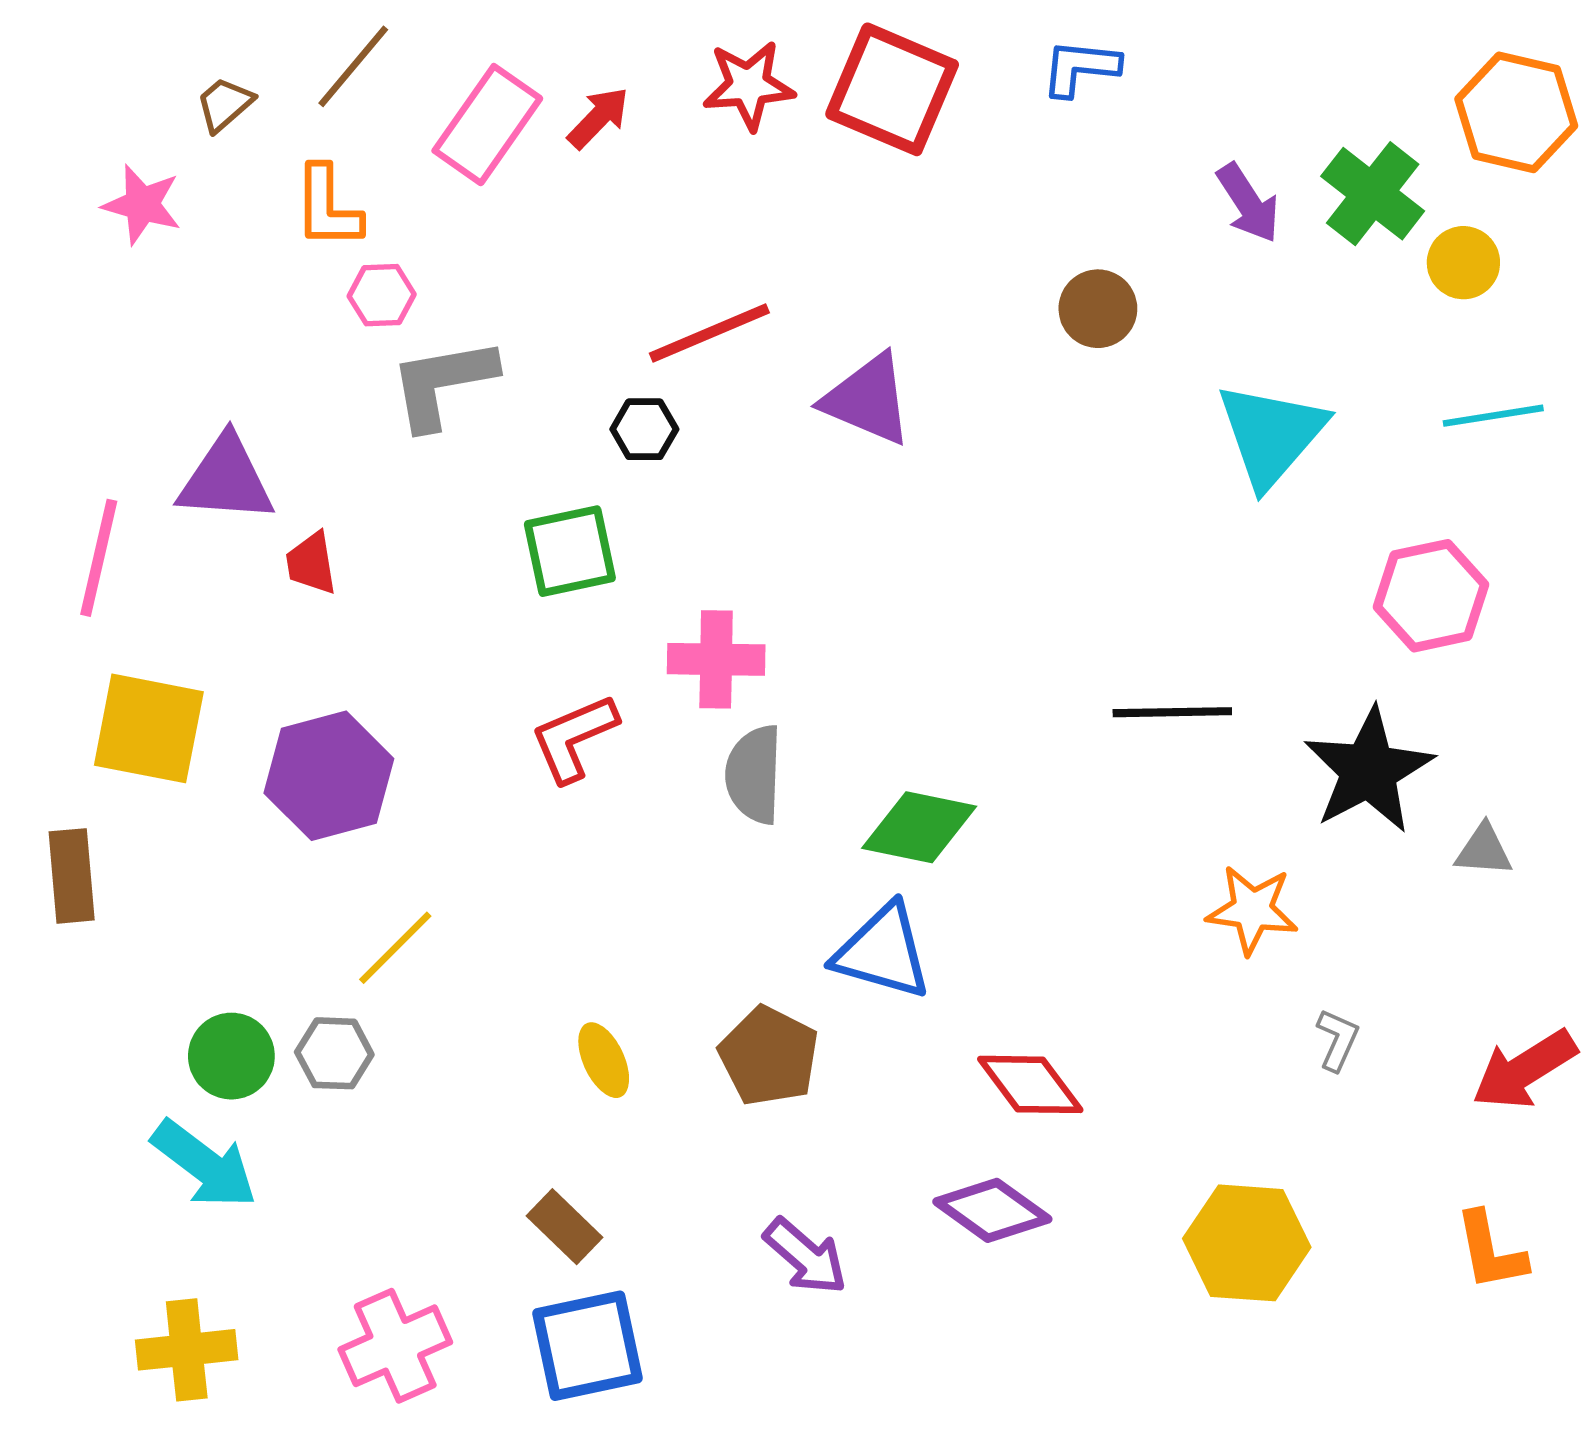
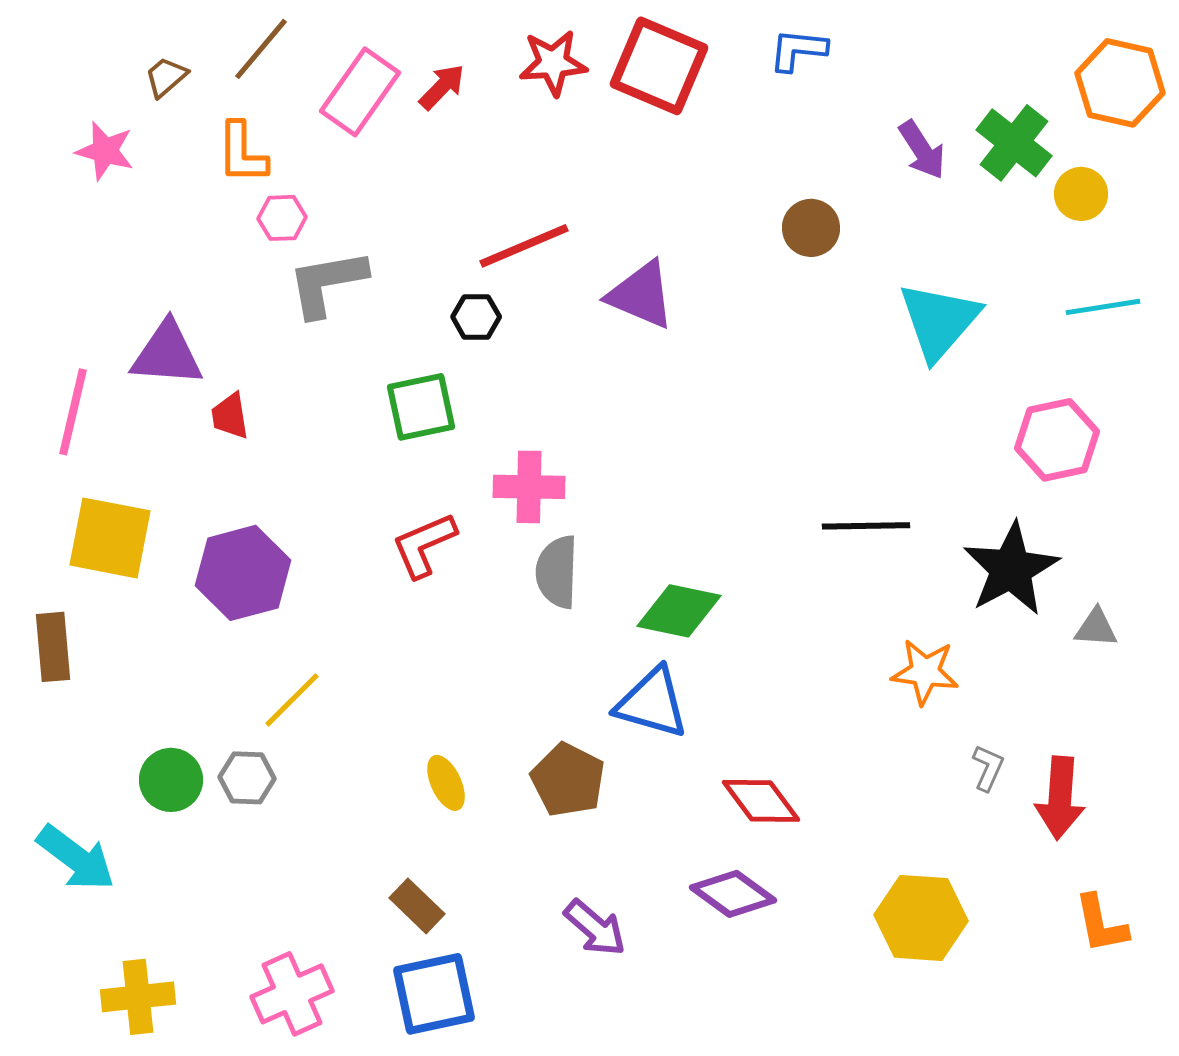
red arrow: (1524, 1070) -> (1060, 798), moved, turned -54
cyan arrow: (204, 1164) -> (76, 858), moved

